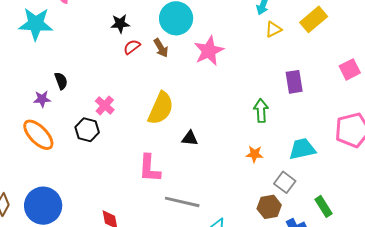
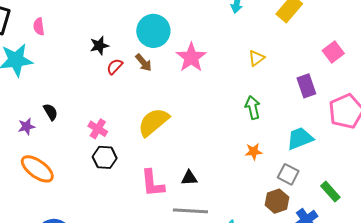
yellow triangle: (273, 29) -> (256, 58), moved
purple rectangle: (294, 82) -> (306, 86), moved
purple star: (42, 99) -> (26, 127), moved
yellow semicircle: (161, 108) -> (153, 122), turned -144
black hexagon: (87, 130) -> (105, 157), moved
black triangle: (190, 138) -> (189, 178), moved

